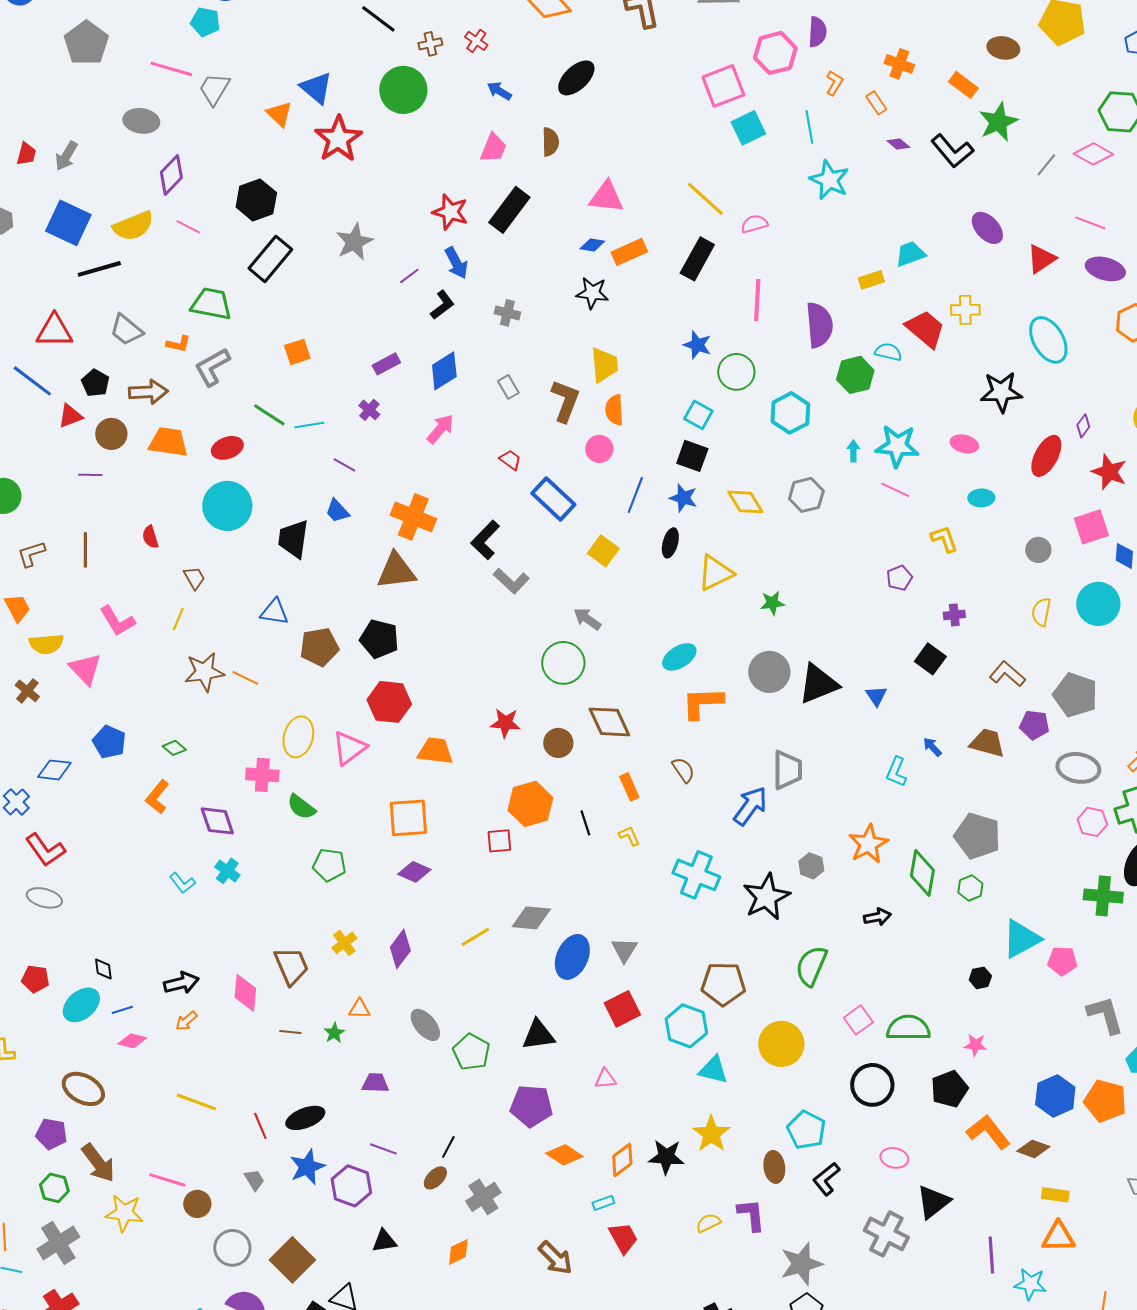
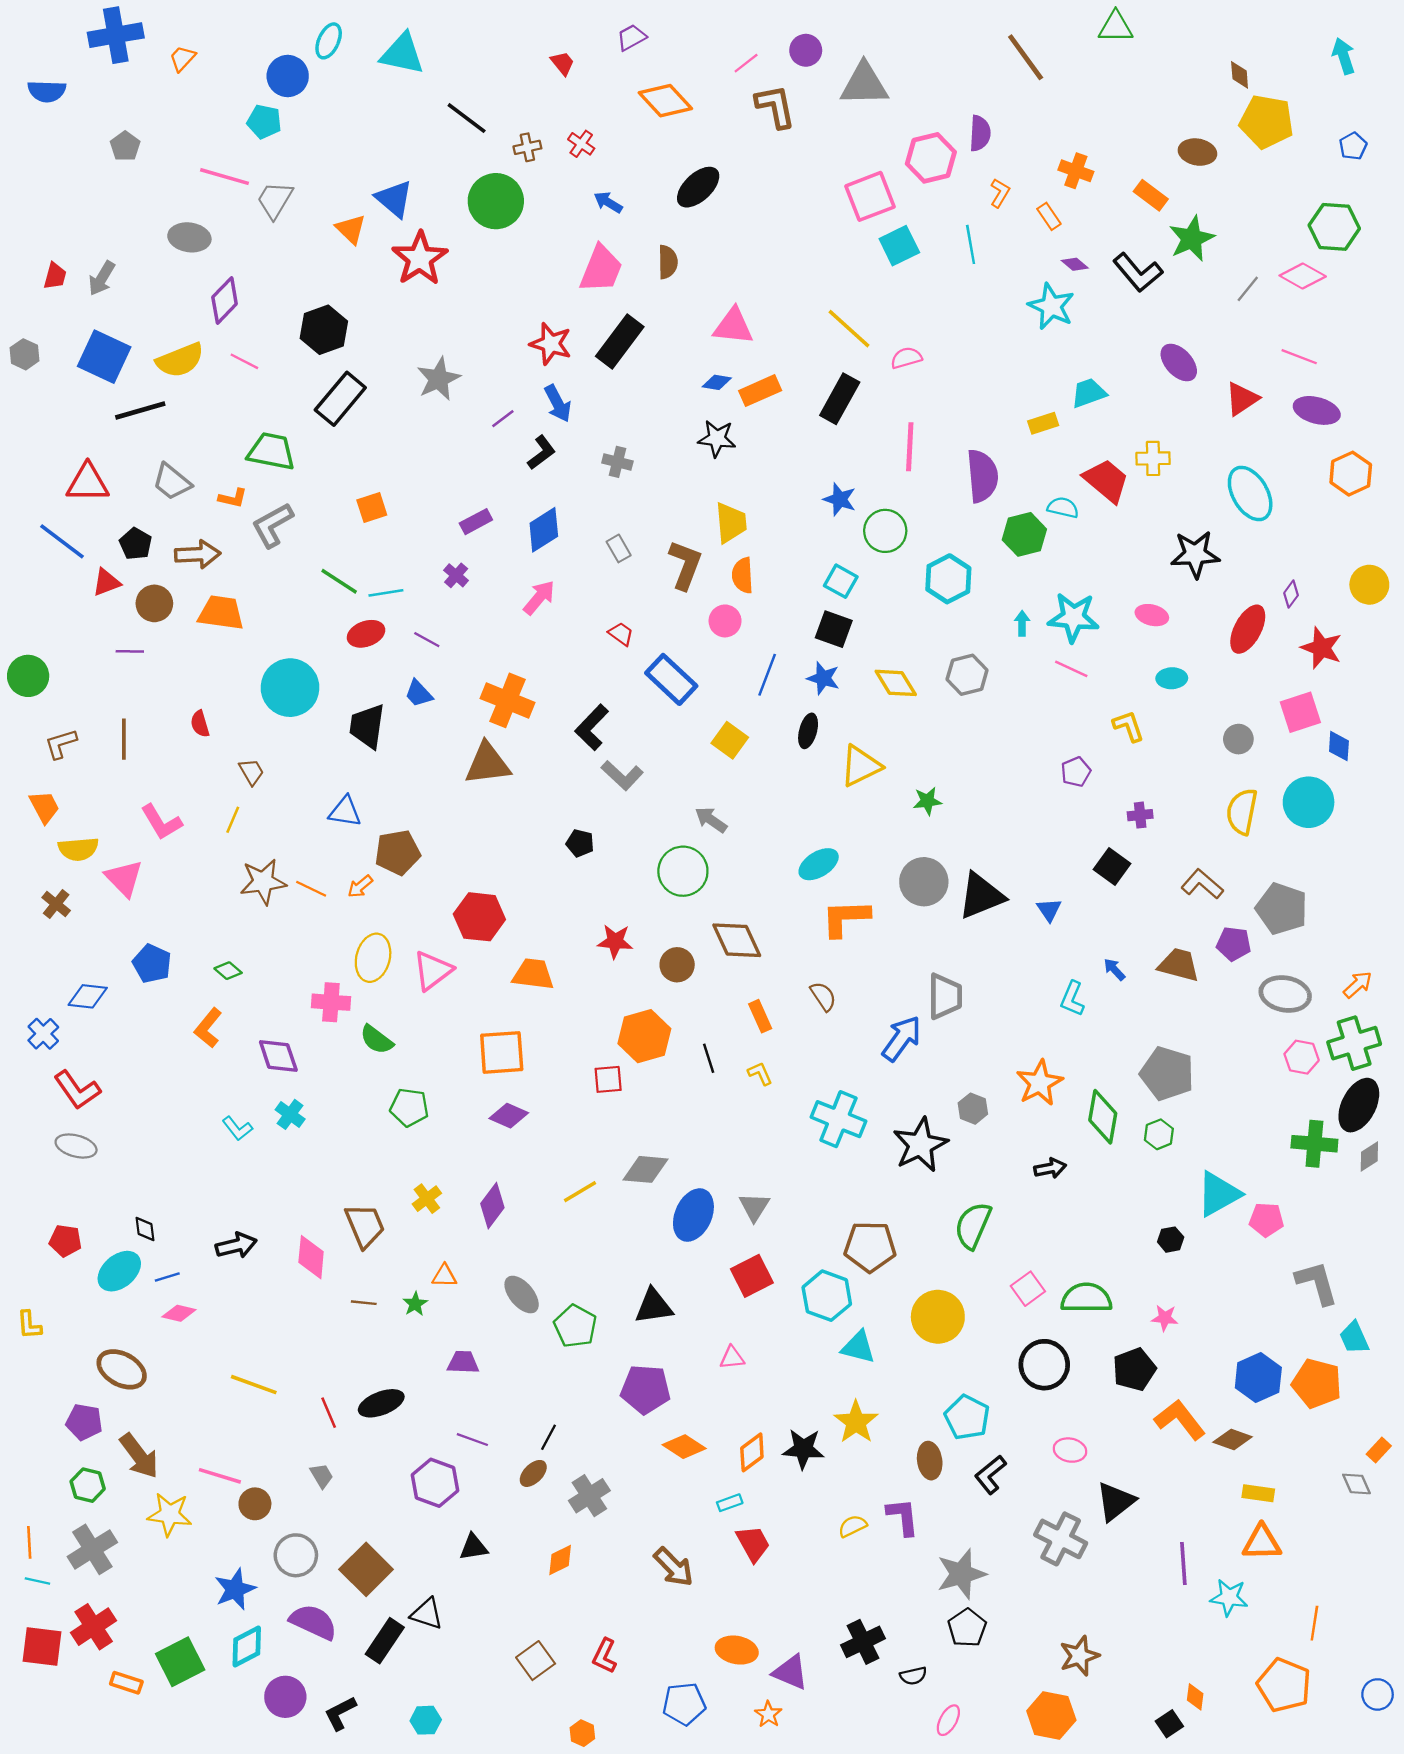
gray pentagon: (86, 43) -> (125, 146), size x0.6
pink trapezoid: (493, 148) -> (601, 269), size x1.4
cyan star: (829, 180) -> (1051, 306), moved
red ellipse: (227, 448) -> (366, 634), moved
yellow semicircle: (1041, 612) -> (1242, 812), size x1.4
black pentagon: (379, 639) -> (580, 843), moved, size x0.6
orange arrow: (186, 1021) -> (360, 886), moved
blue star: (307, 1167) -> (235, 1589), moved

